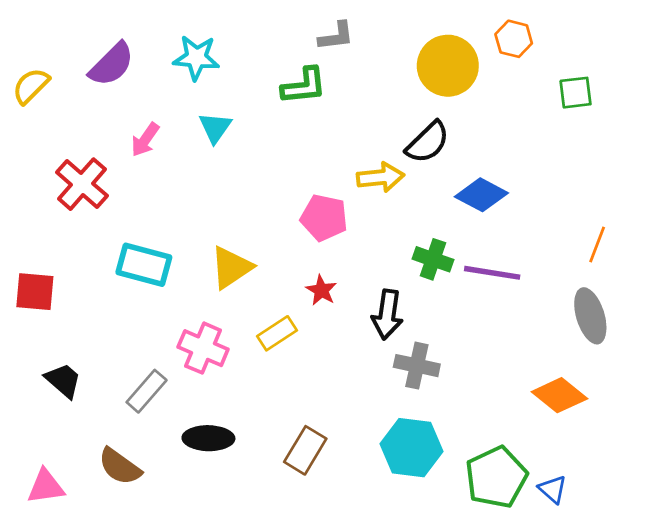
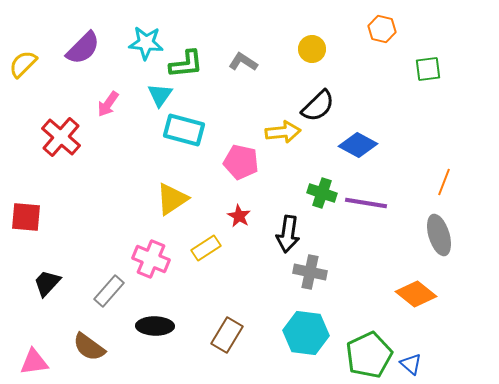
gray L-shape: (336, 36) -> (243, 62), moved, turned -140
yellow circle: (448, 66) -> (312, 49), moved, size x0.6
green L-shape: (304, 86) -> (186, 64), moved
cyan rectangle: (144, 265) -> (184, 130), moved
black trapezoid: (63, 380) -> (47, 283), turned -88

